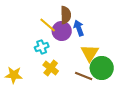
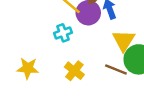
yellow cross: (51, 68) -> (74, 71), moved

